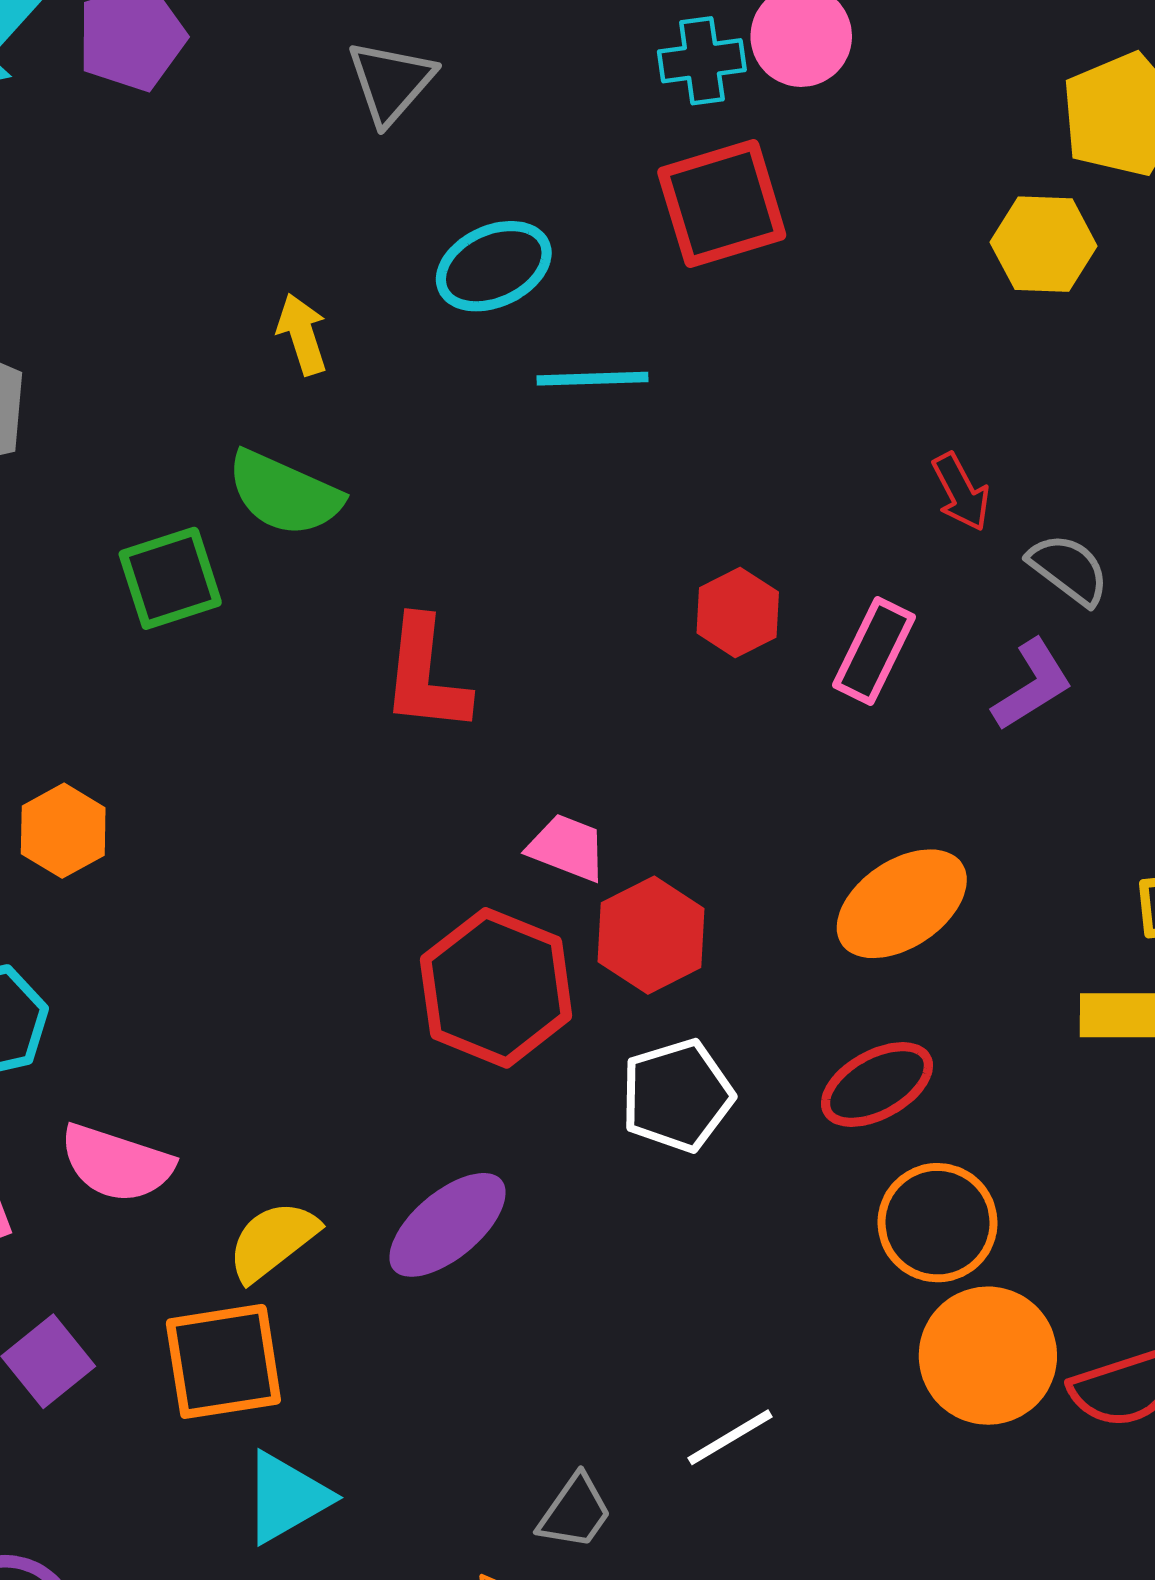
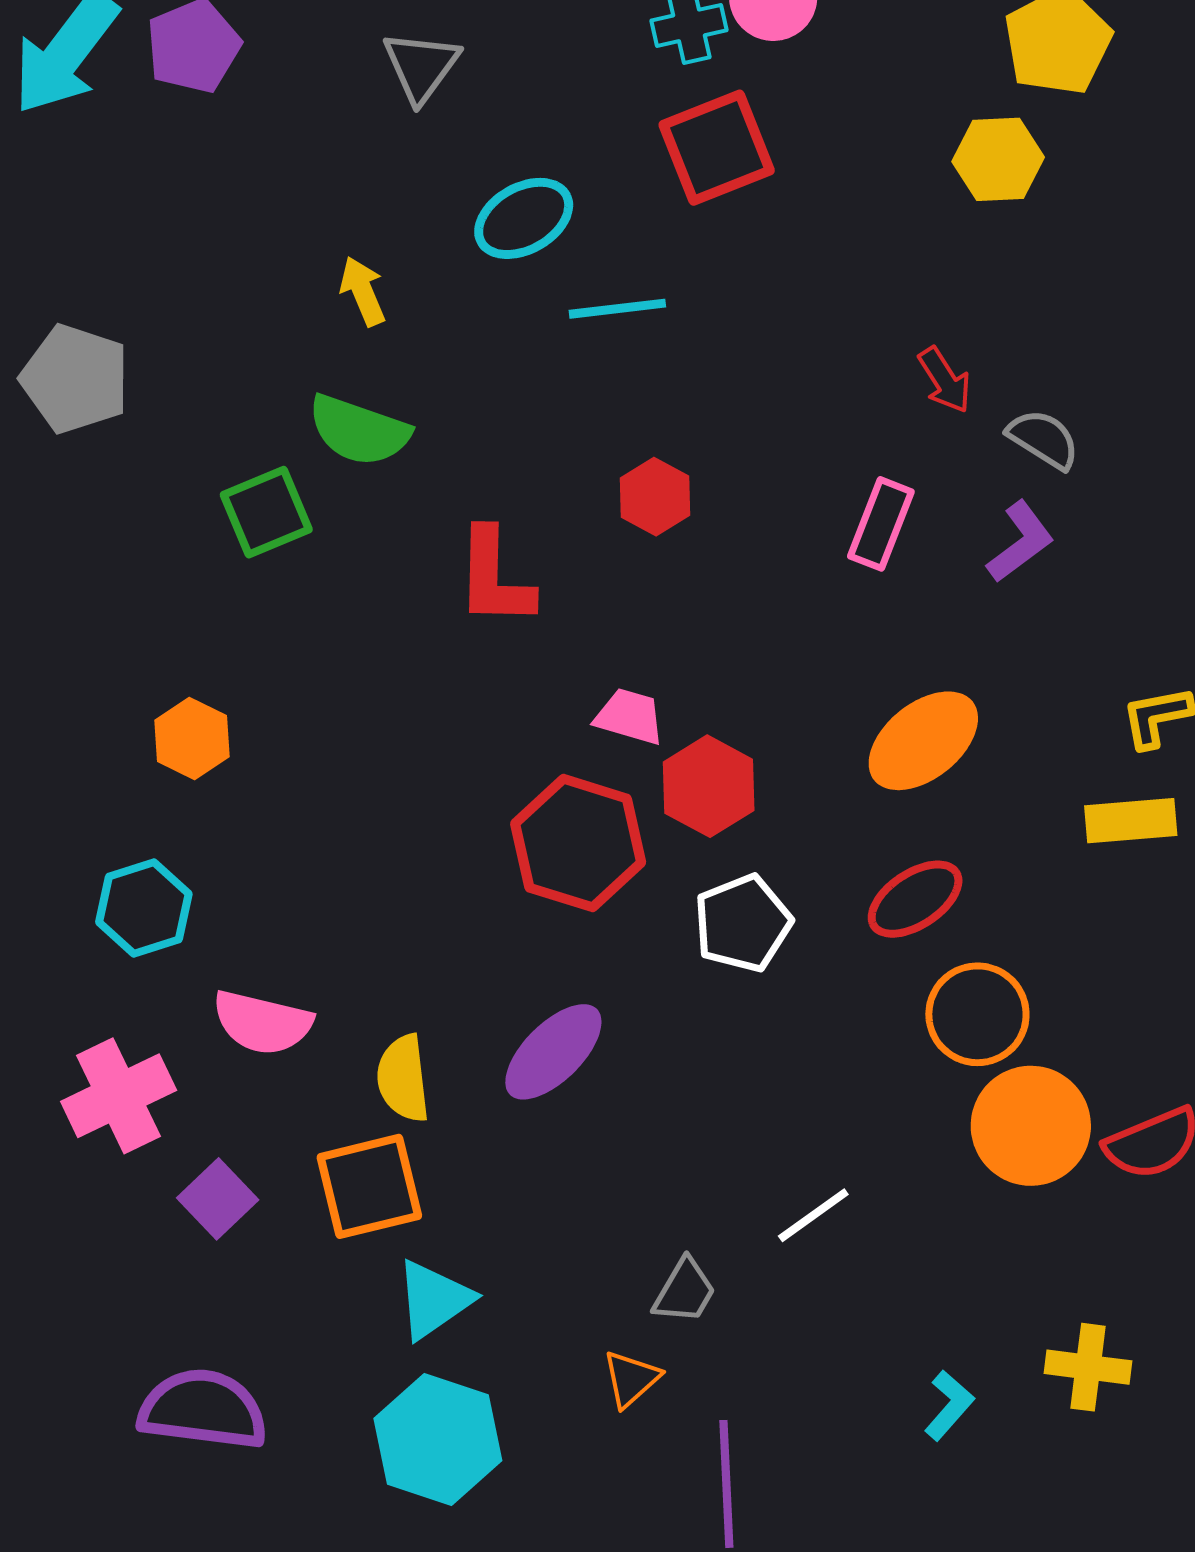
red hexagon: (738, 612) -> (655, 497), moved
yellow semicircle: (273, 1241) -> (403, 1078), turned -54

